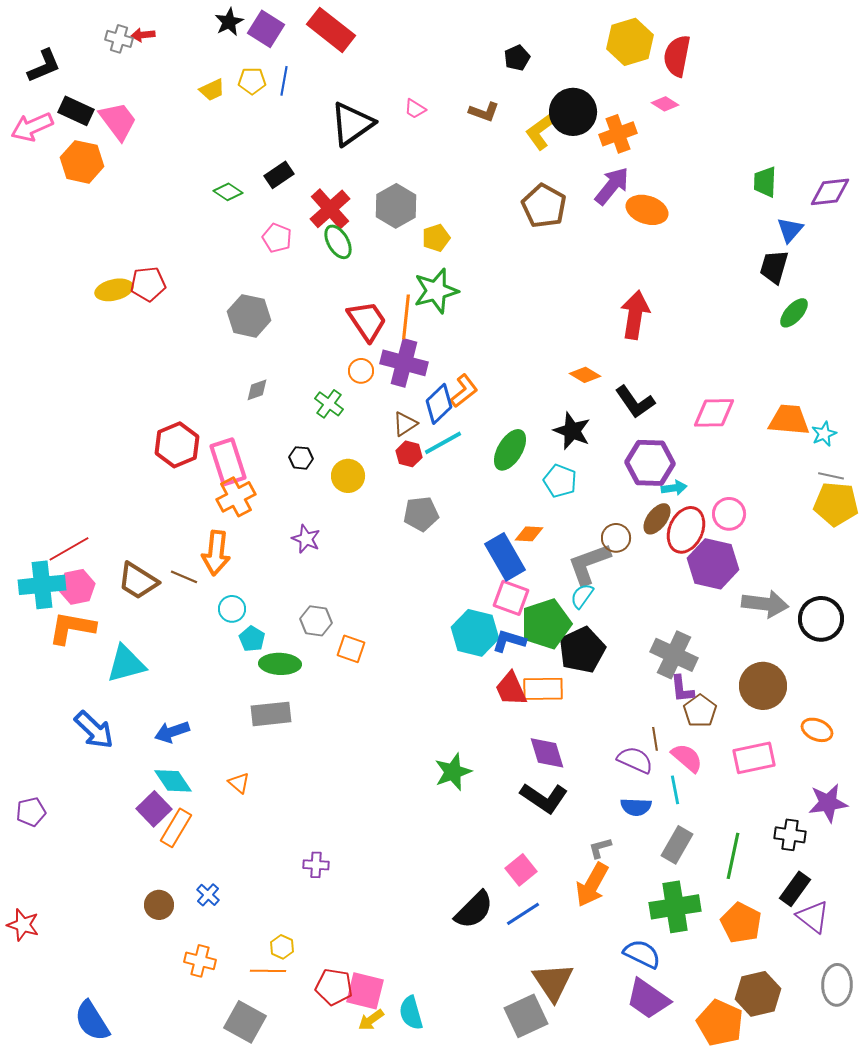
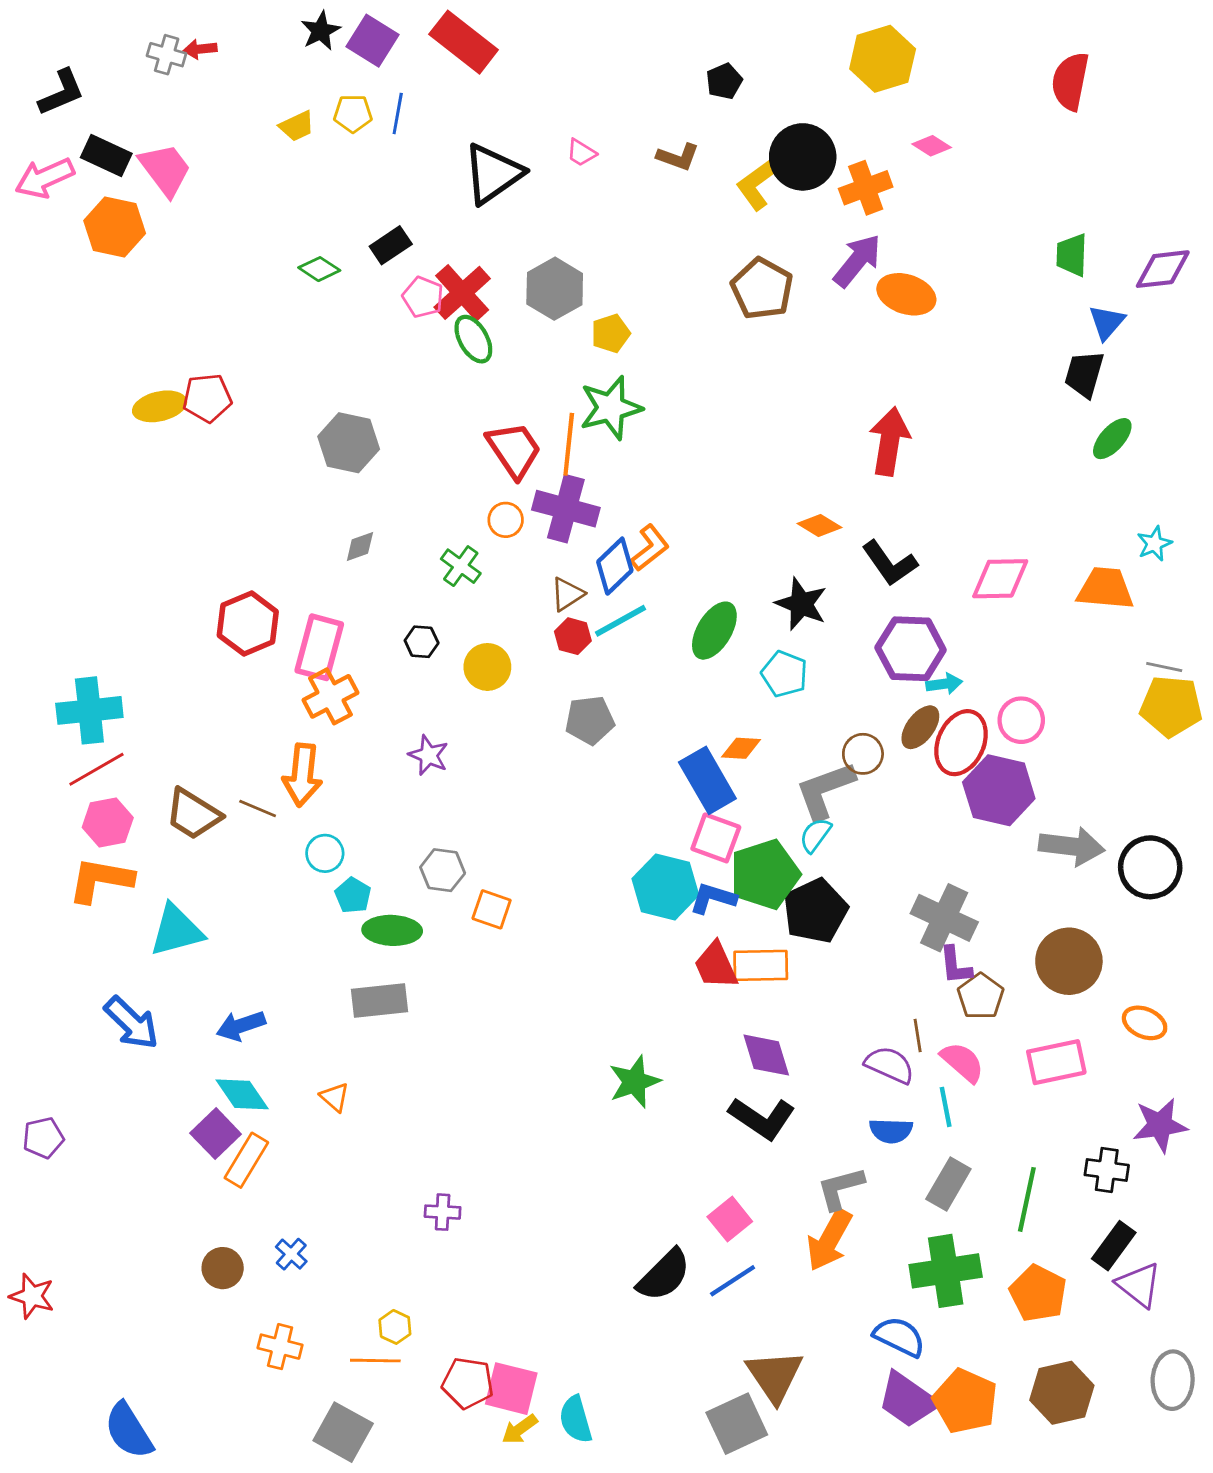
red semicircle: (677, 56) -> (1070, 81), moved
pink pentagon: (277, 238) -> (423, 297), moved
cyan star: (824, 434) -> (1154, 544), moved
pink rectangle: (228, 462) -> (319, 647), turned 33
cyan cross: (42, 585) -> (89, 710), moved
gray L-shape: (600, 848) -> (841, 1188), size x1.5
orange pentagon: (720, 1023) -> (965, 1401), moved

